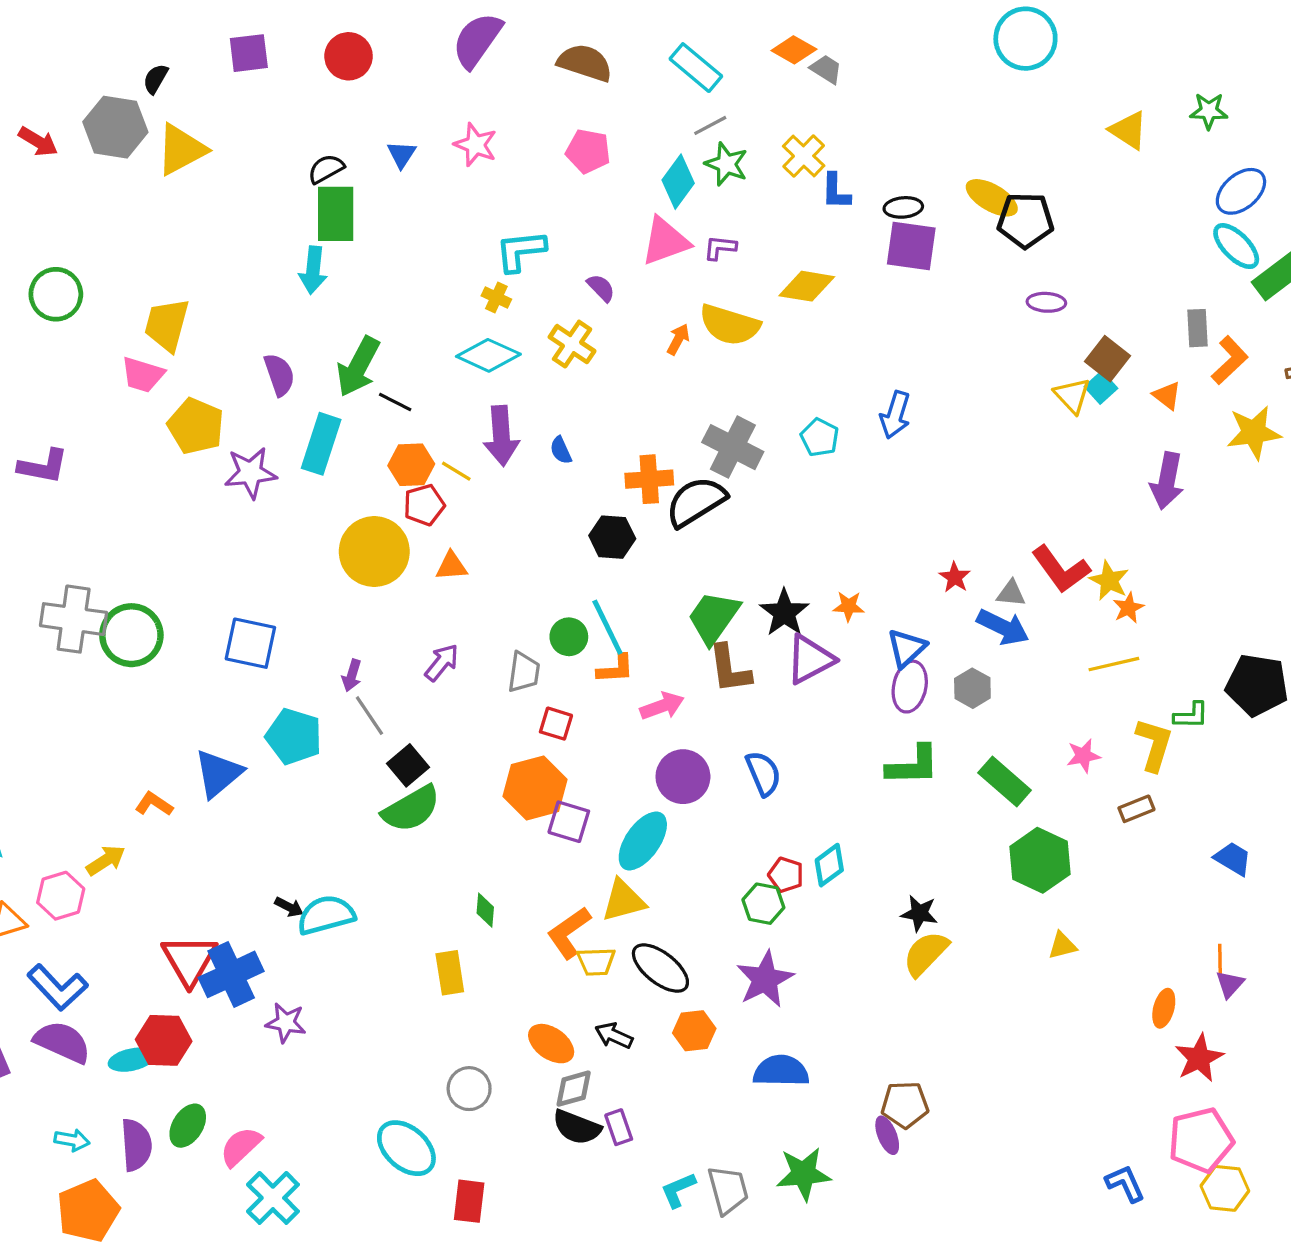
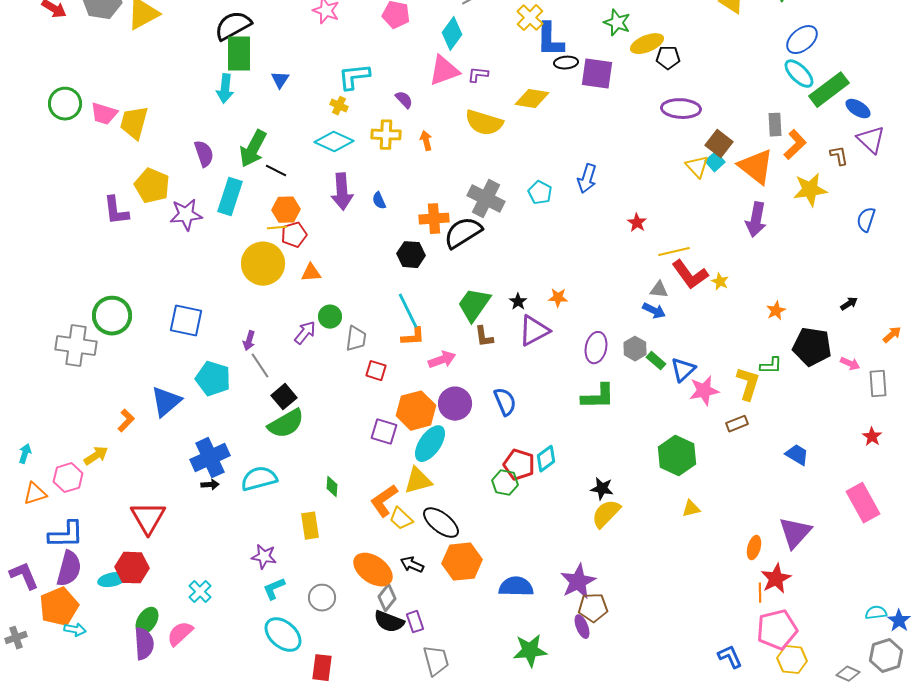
blue triangle: (402, 154) -> (280, 80), moved
green star: (726, 164) -> (617, 23), moved
black semicircle: (326, 169) -> (233, 26), size x1.6
blue L-shape: (836, 191) -> (550, 40), size x1.5
yellow ellipse: (992, 198) -> (647, 44), turned -52
black ellipse: (903, 207) -> (566, 63), moved
black pentagon: (1025, 220) -> (668, 58), size x0.7
purple ellipse: (1046, 302) -> (681, 109), size x1.6
orange arrow: (678, 339) -> (426, 141), moved, turned -42
yellow cross: (572, 344) -> (386, 135), turned -32
pink trapezoid: (143, 375) -> (104, 114), moved
orange triangle: (1167, 396) -> (756, 167), size x2.0
purple L-shape: (43, 466) -> (116, 211), moved, turned 72
yellow line: (456, 471) -> (277, 228), moved, turned -36
red star: (955, 577) -> (637, 223), moved
yellow star: (1109, 580) -> (720, 282), size x0.7
orange star: (1128, 608) -> (776, 311), moved
black star: (784, 613) -> (518, 302), size x0.6
gray cross: (74, 619) -> (76, 346), moved
blue arrow: (1003, 627) -> (654, 311), size x0.7
green circle: (569, 637) -> (330, 317), moved
blue triangle: (906, 648) -> (683, 370), moved
yellow line: (1114, 664) -> (674, 252), moved
brown L-shape: (730, 669) -> (484, 337), size x0.7
pink star: (1083, 756) -> (704, 391), size x1.4
green rectangle: (1005, 781) -> (656, 361), moved, size x0.6
orange hexagon: (535, 788) -> (416, 411), moved
orange L-shape: (154, 804) -> (126, 421), turned 100
red pentagon: (786, 875) -> (519, 465), size x1.4
black arrow: (289, 907) -> (210, 485), turned -30
cyan semicircle: (326, 915) -> (259, 479), moved
orange line: (1220, 960) -> (760, 593), moved
yellow trapezoid: (596, 962) -> (401, 519), turned 45
blue cross: (231, 974) -> (210, 458), moved
purple star: (765, 979) -> (578, 582), moved
purple triangle: (1230, 984) -> (795, 533), size x1.8
blue L-shape: (57, 987) -> (66, 535), turned -48
purple star: (286, 1023) -> (264, 557), moved
orange hexagon: (694, 1031) -> (462, 562), size x1.5
purple semicircle: (62, 1042) -> (69, 569), turned 81
orange ellipse: (551, 1044) -> (373, 570), size x1.4
gray diamond: (574, 1089) -> (387, 598), turned -36
purple semicircle: (136, 1145) -> (144, 644), moved
cyan L-shape: (678, 1190) -> (274, 589), moved
gray trapezoid: (728, 1190) -> (436, 661), moved
cyan cross: (273, 1198) -> (200, 592), moved, size x0.7
orange pentagon: (88, 1211) -> (59, 607), moved

